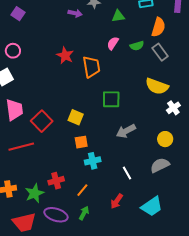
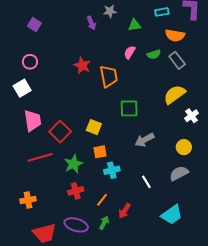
purple arrow: (75, 13) -> (91, 23), turned 56
orange semicircle: (158, 27) -> (175, 35), turned 84
yellow semicircle: (157, 86) -> (175, 94), turned 125
green star: (34, 193) -> (73, 164), moved
red arrow: (117, 201) -> (125, 211), moved

